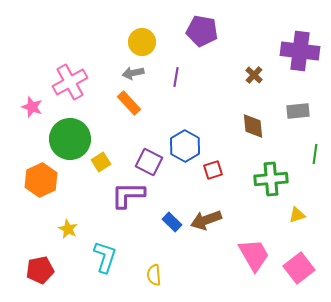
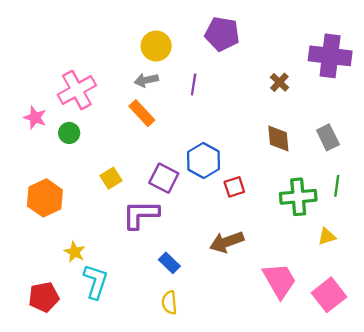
gray rectangle: (298, 111) -> (328, 137), moved, turned 70
green circle: (70, 139) -> (69, 133), moved, size x0.5
green line: (315, 154) -> (337, 186), moved
blue rectangle: (172, 222) -> (169, 263), moved
cyan L-shape: (105, 257) -> (96, 282), moved

